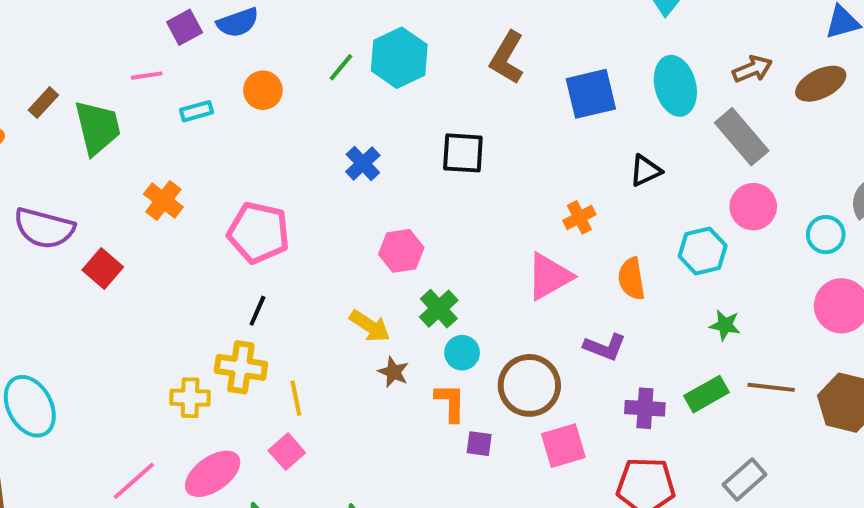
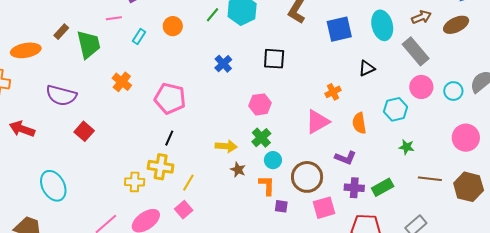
cyan rectangle: (197, 111) -> (139, 37), turned -42
cyan circle: (826, 235) -> (453, 91), moved
pink hexagon: (401, 251) -> (260, 104), moved
red square: (103, 268) -> (84, 131), moved
yellow arrow: (370, 326) -> (226, 146), turned -30
green rectangle: (706, 394) -> (383, 187), moved
yellow line: (296, 398) -> (188, 183), turned 42
purple cross: (645, 408) -> (354, 188), moved

